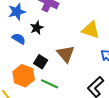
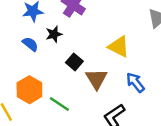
brown triangle: (66, 54) -> (96, 79), moved
black square: (41, 62) -> (74, 62), moved

